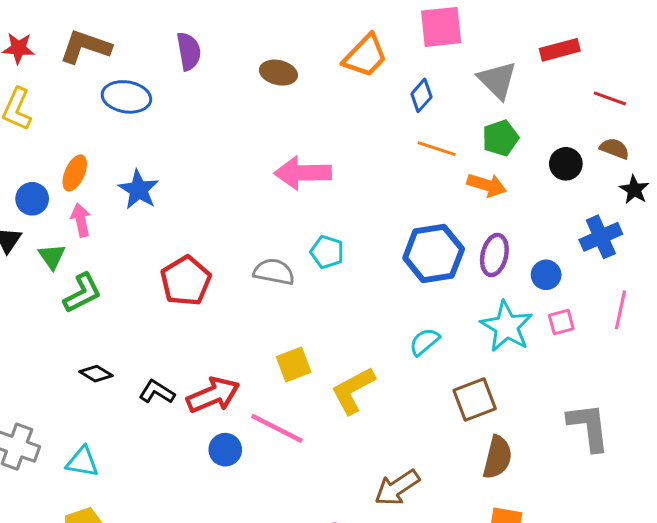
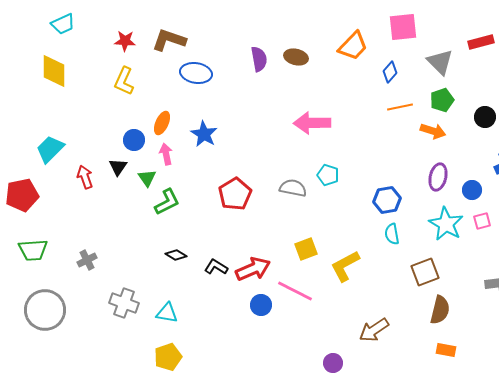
purple semicircle: (189, 51) -> (259, 59), moved
orange line: (437, 149) -> (400, 107), turned -30
blue hexagon: (434, 254) -> (387, 200), moved, size x0.7
cyan semicircle: (424, 342) -> (392, 234), turned -60

